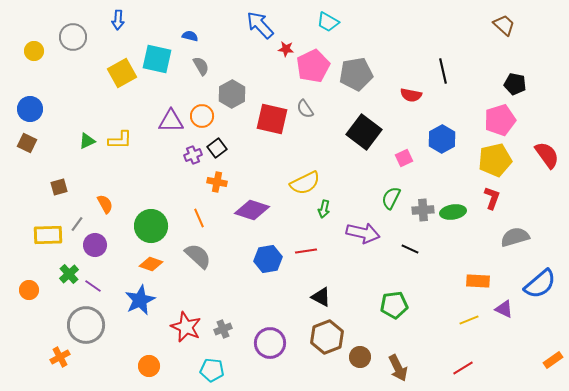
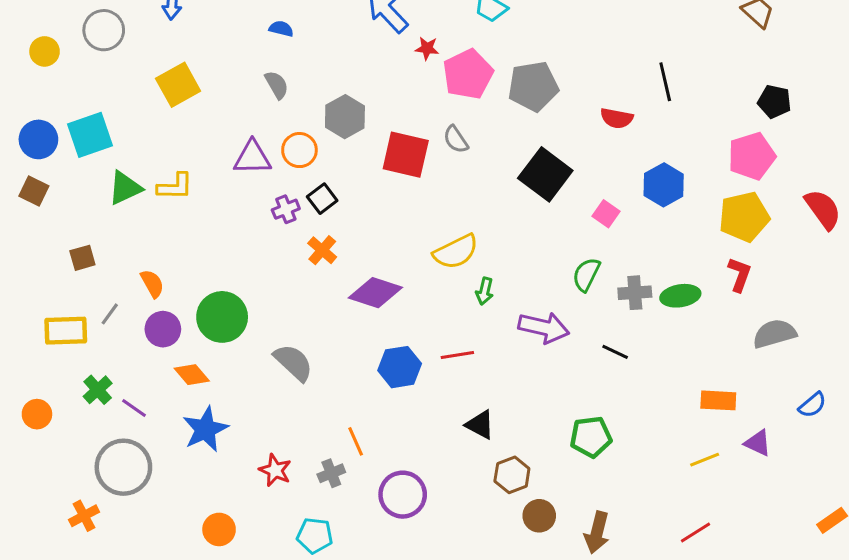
cyan square: (157, 59) -> (90, 135), moved, turned -32
gray semicircle: (201, 66) -> (277, 85), moved
green triangle: (87, 141) -> (125, 188), size x1.4
pink square: (404, 158) -> (606, 214), turned -30
orange cross: (217, 182) -> (322, 250), turned 30
orange line: (199, 218) -> (356, 441), moved
purple circle: (95, 245) -> (163, 329), moved
orange diamond: (151, 264) -> (192, 375), moved, turned 30
blue semicircle: (540, 284) -> (812, 405), size x0.6
red star: (186, 327) -> (275, 470), size x0.7
brown hexagon: (327, 337) -> (512, 475), moved, size x0.7
brown arrow: (398, 368) -> (597, 532), turned 40

